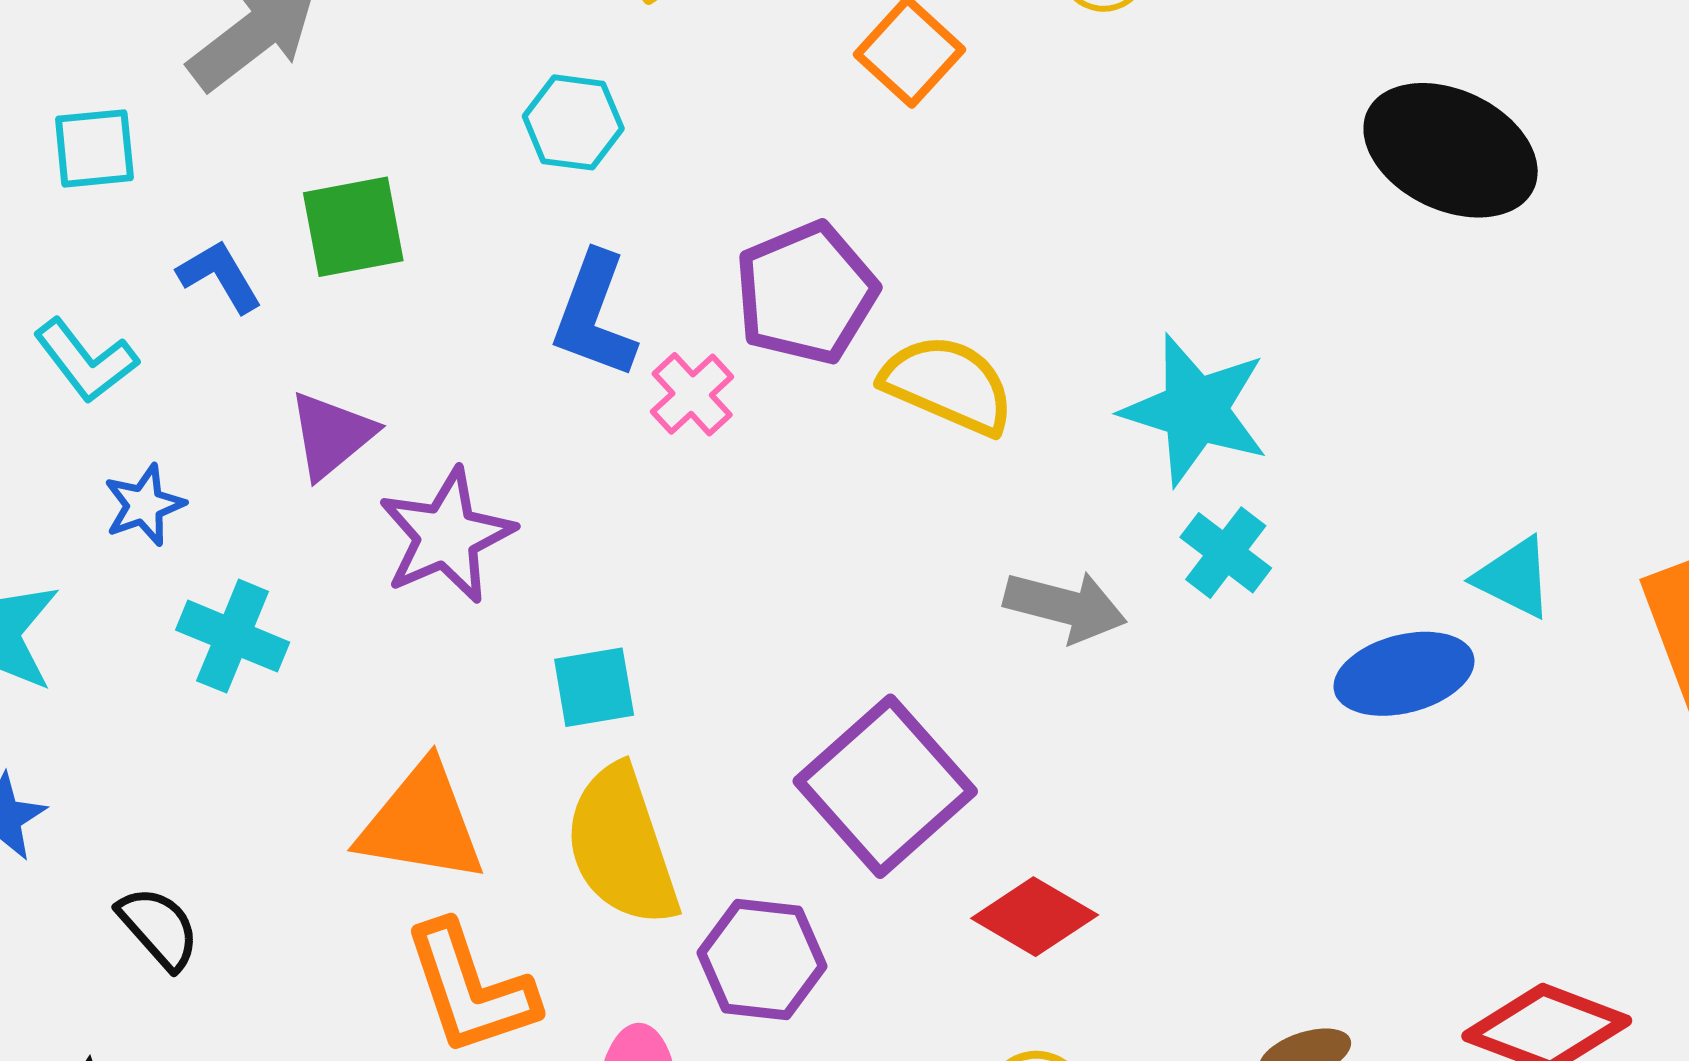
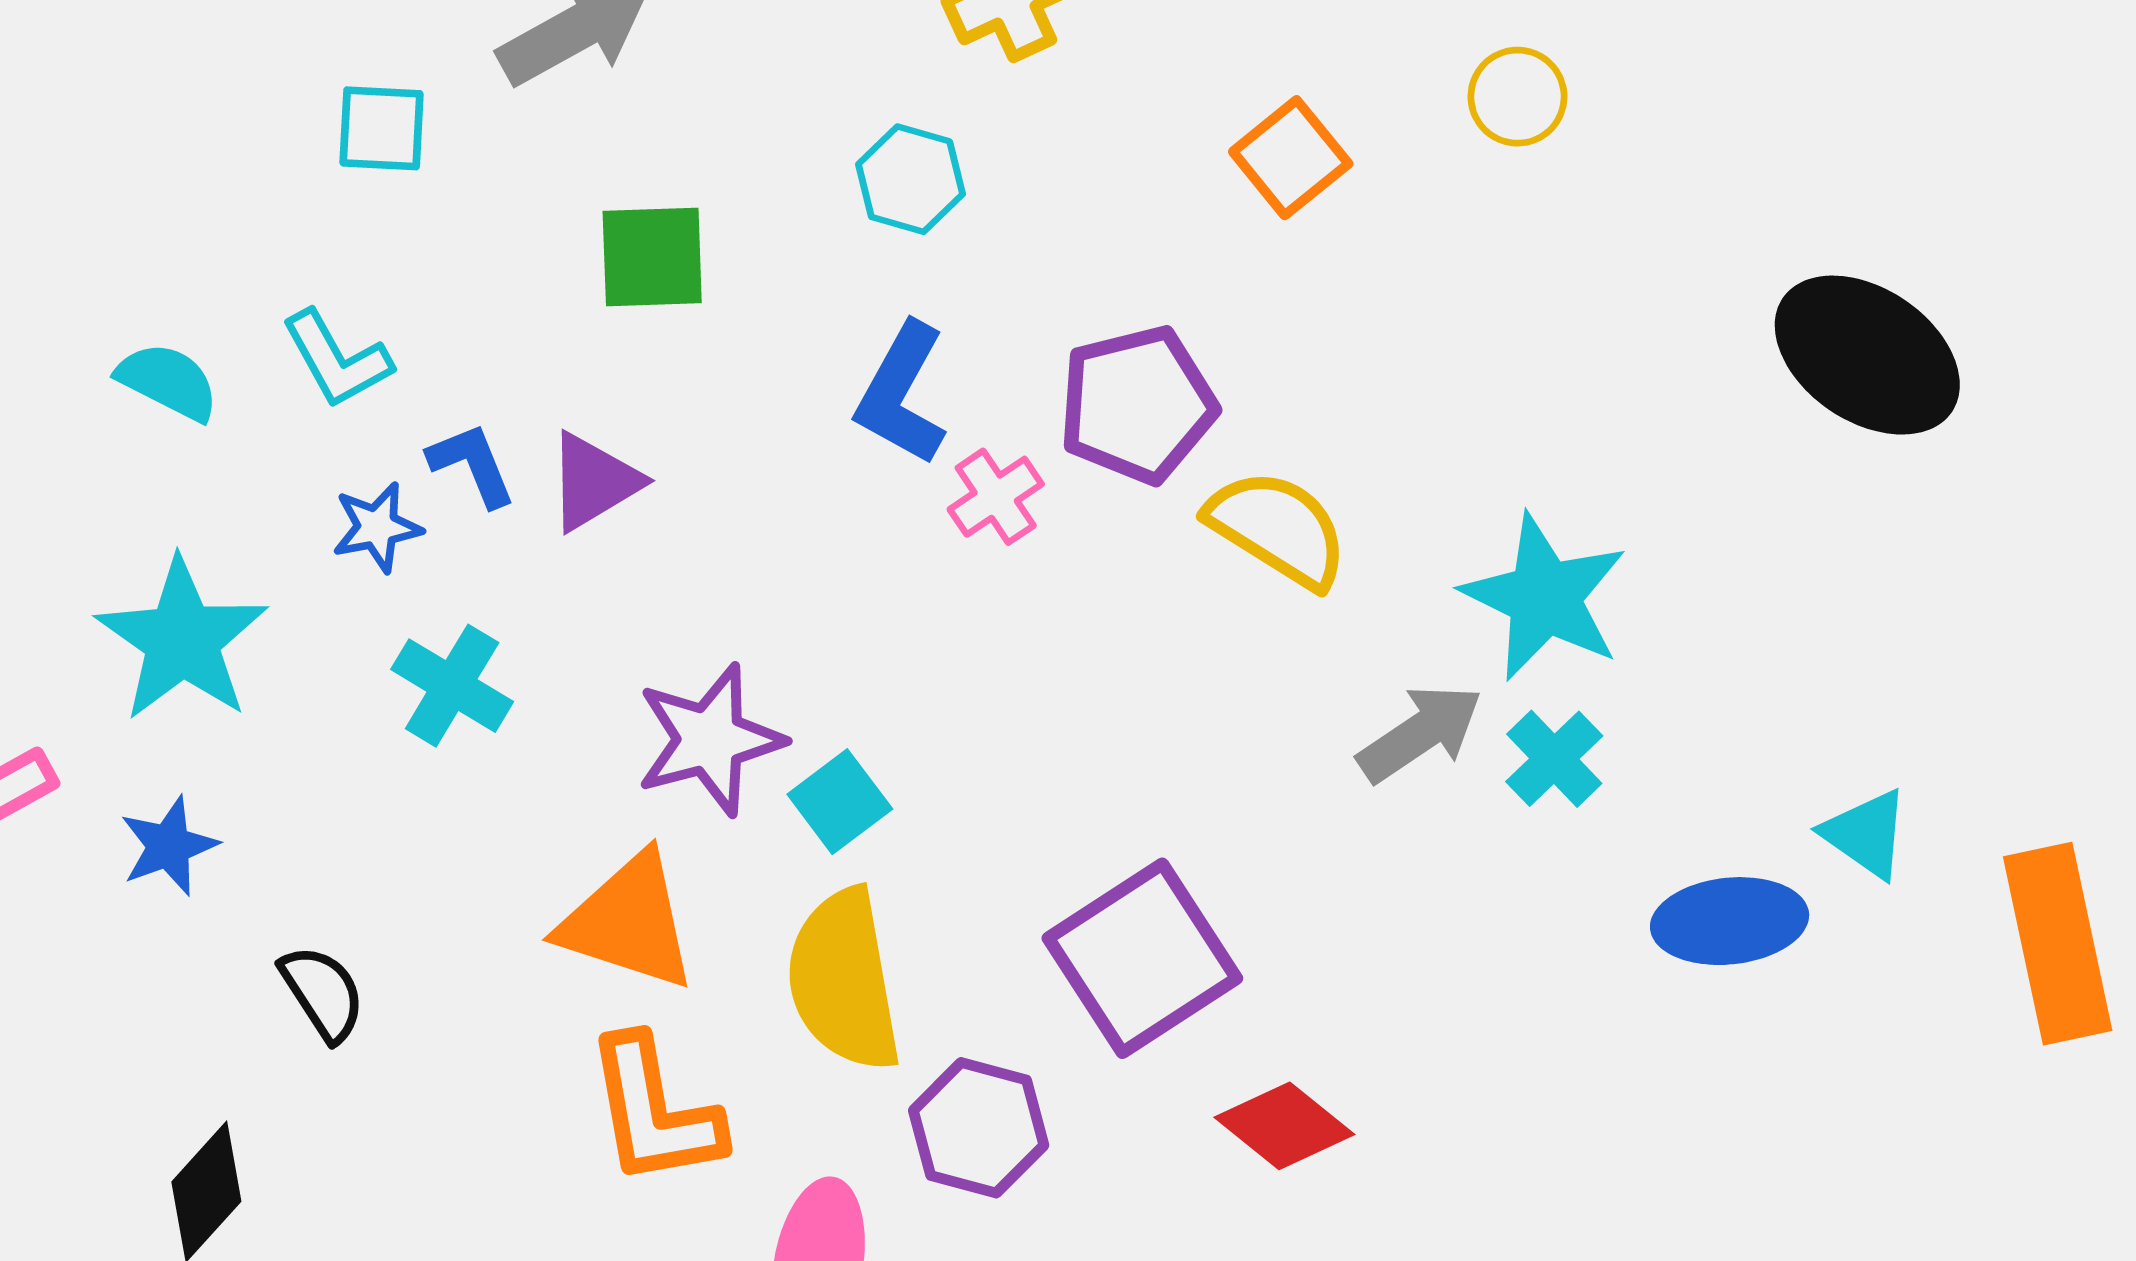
blue L-shape: (220, 276) -> (472, 465), moved
purple star: (447, 536) -> (710, 740), moved
gray arrow: (1065, 606) -> (1420, 733), moved, turned -57
cyan square: (594, 687) -> (840, 802), turned -36

